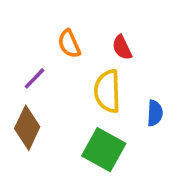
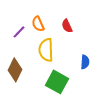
purple line: (34, 78) -> (19, 32), moved
yellow semicircle: (107, 91) -> (46, 50), moved

